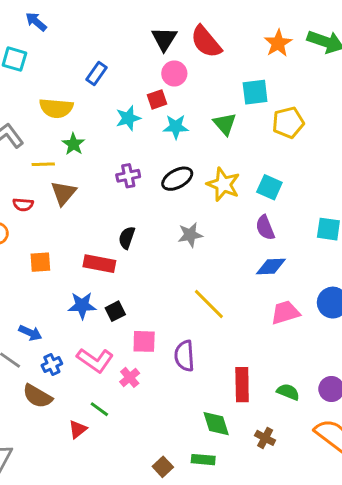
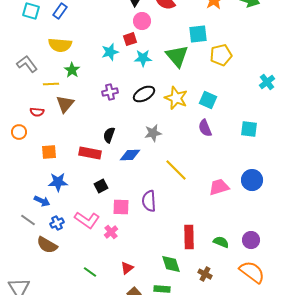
blue rectangle: (97, 73) -> (60, 11), moved
green triangle: (225, 124) -> (177, 56), size x1.4
blue diamond: (271, 267) -> (130, 155), moved
yellow line: (209, 304) -> (176, 170), moved
blue star: (82, 305) -> (58, 182), moved
purple semicircle: (184, 356) -> (149, 201), moved
green line: (99, 409) -> (90, 272), moved
red triangle: (78, 429) -> (127, 268), moved

